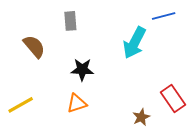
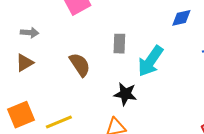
cyan arrow: (134, 43) -> (150, 61), moved

